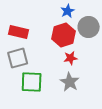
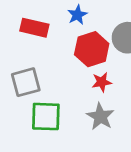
blue star: (68, 11) -> (77, 15), moved
red rectangle: (19, 32) -> (34, 28), moved

